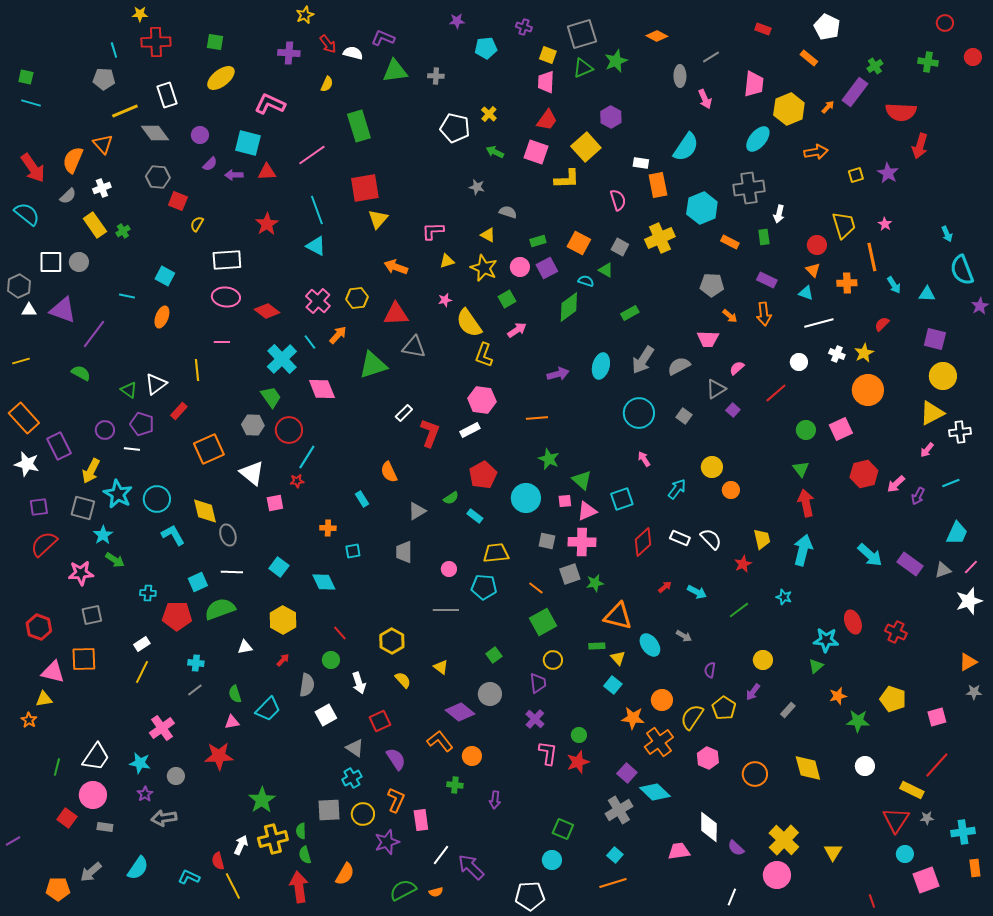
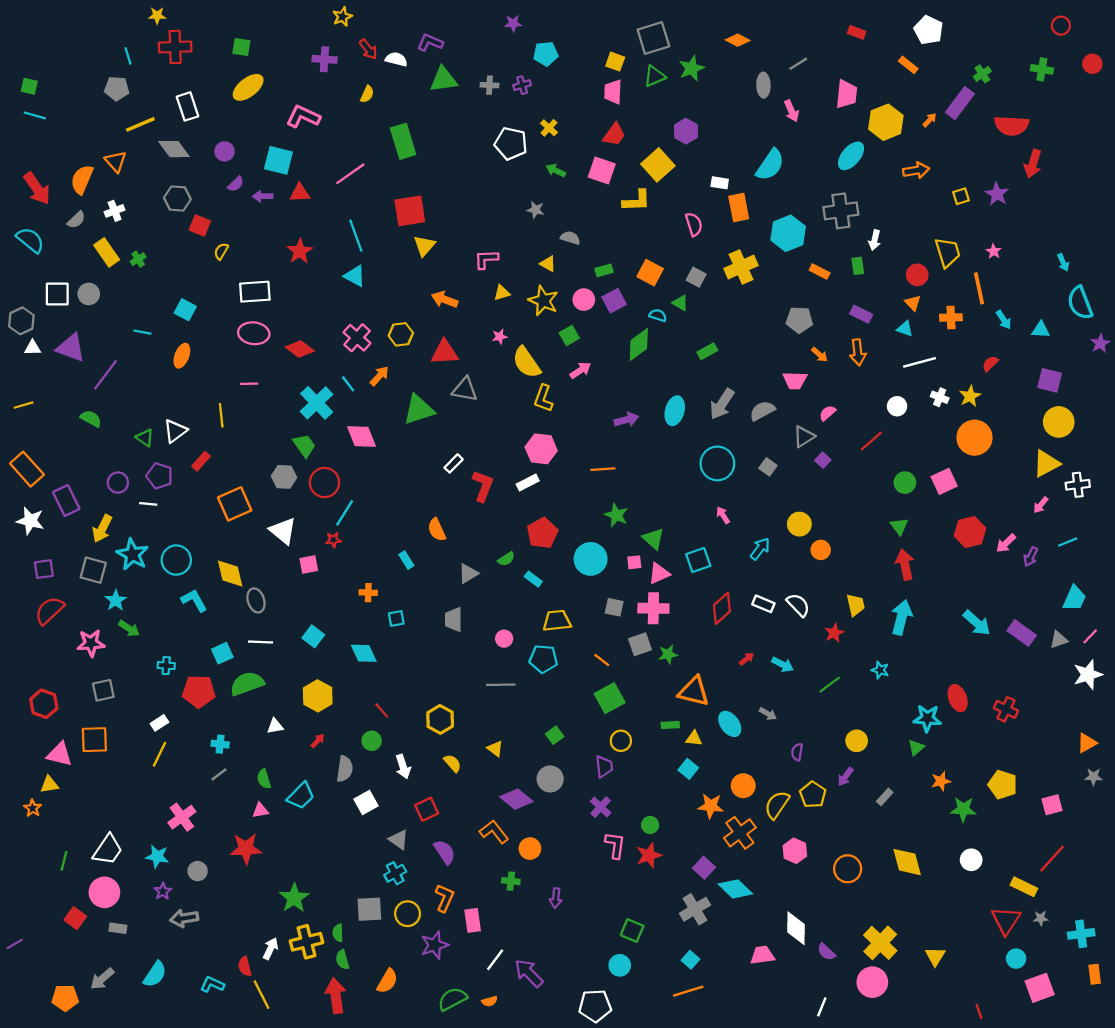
purple cross: (524, 27) -> (522, 85), moved, turned -35
yellow triangle: (618, 658) -> (694, 739), turned -42

